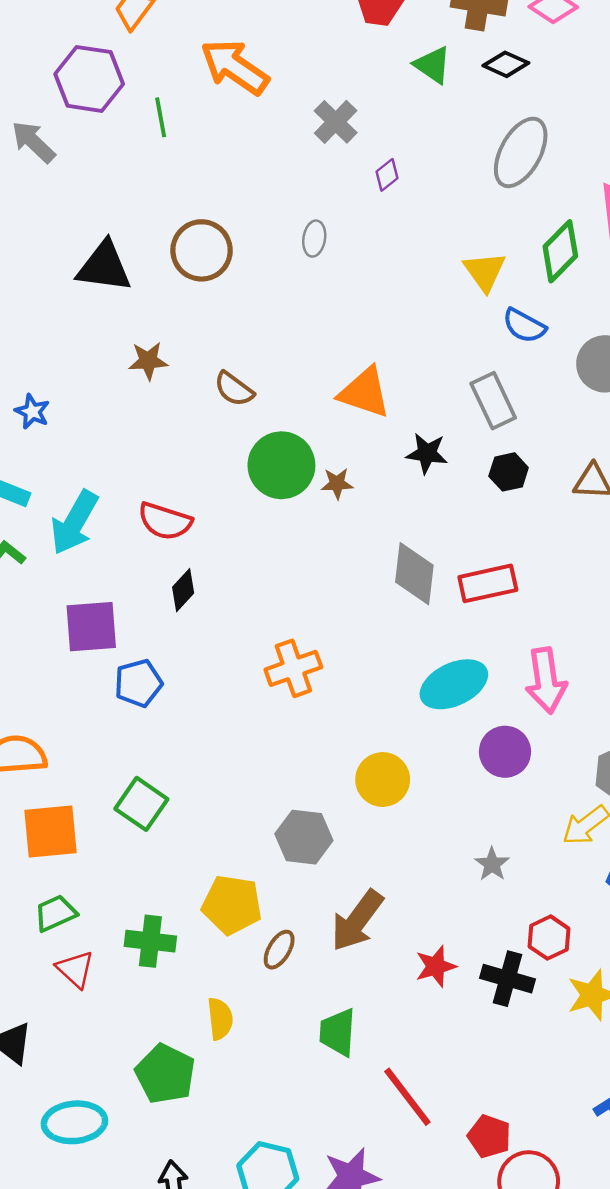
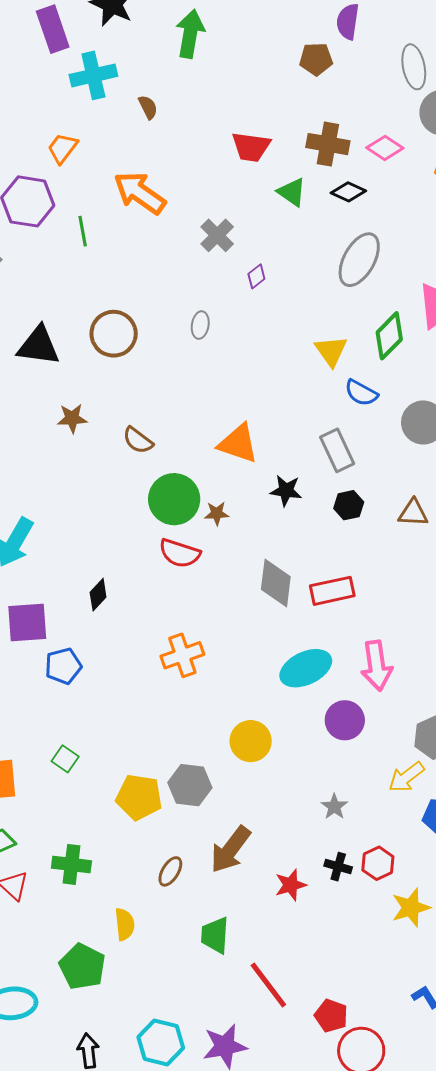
red semicircle: (165, 521) -> (180, 553), moved
green square: (141, 804) -> (65, 759), size x0.7
yellow pentagon: (232, 905) -> (139, 797), moved
black cross: (508, 979) -> (338, 867), moved, size x0.7

